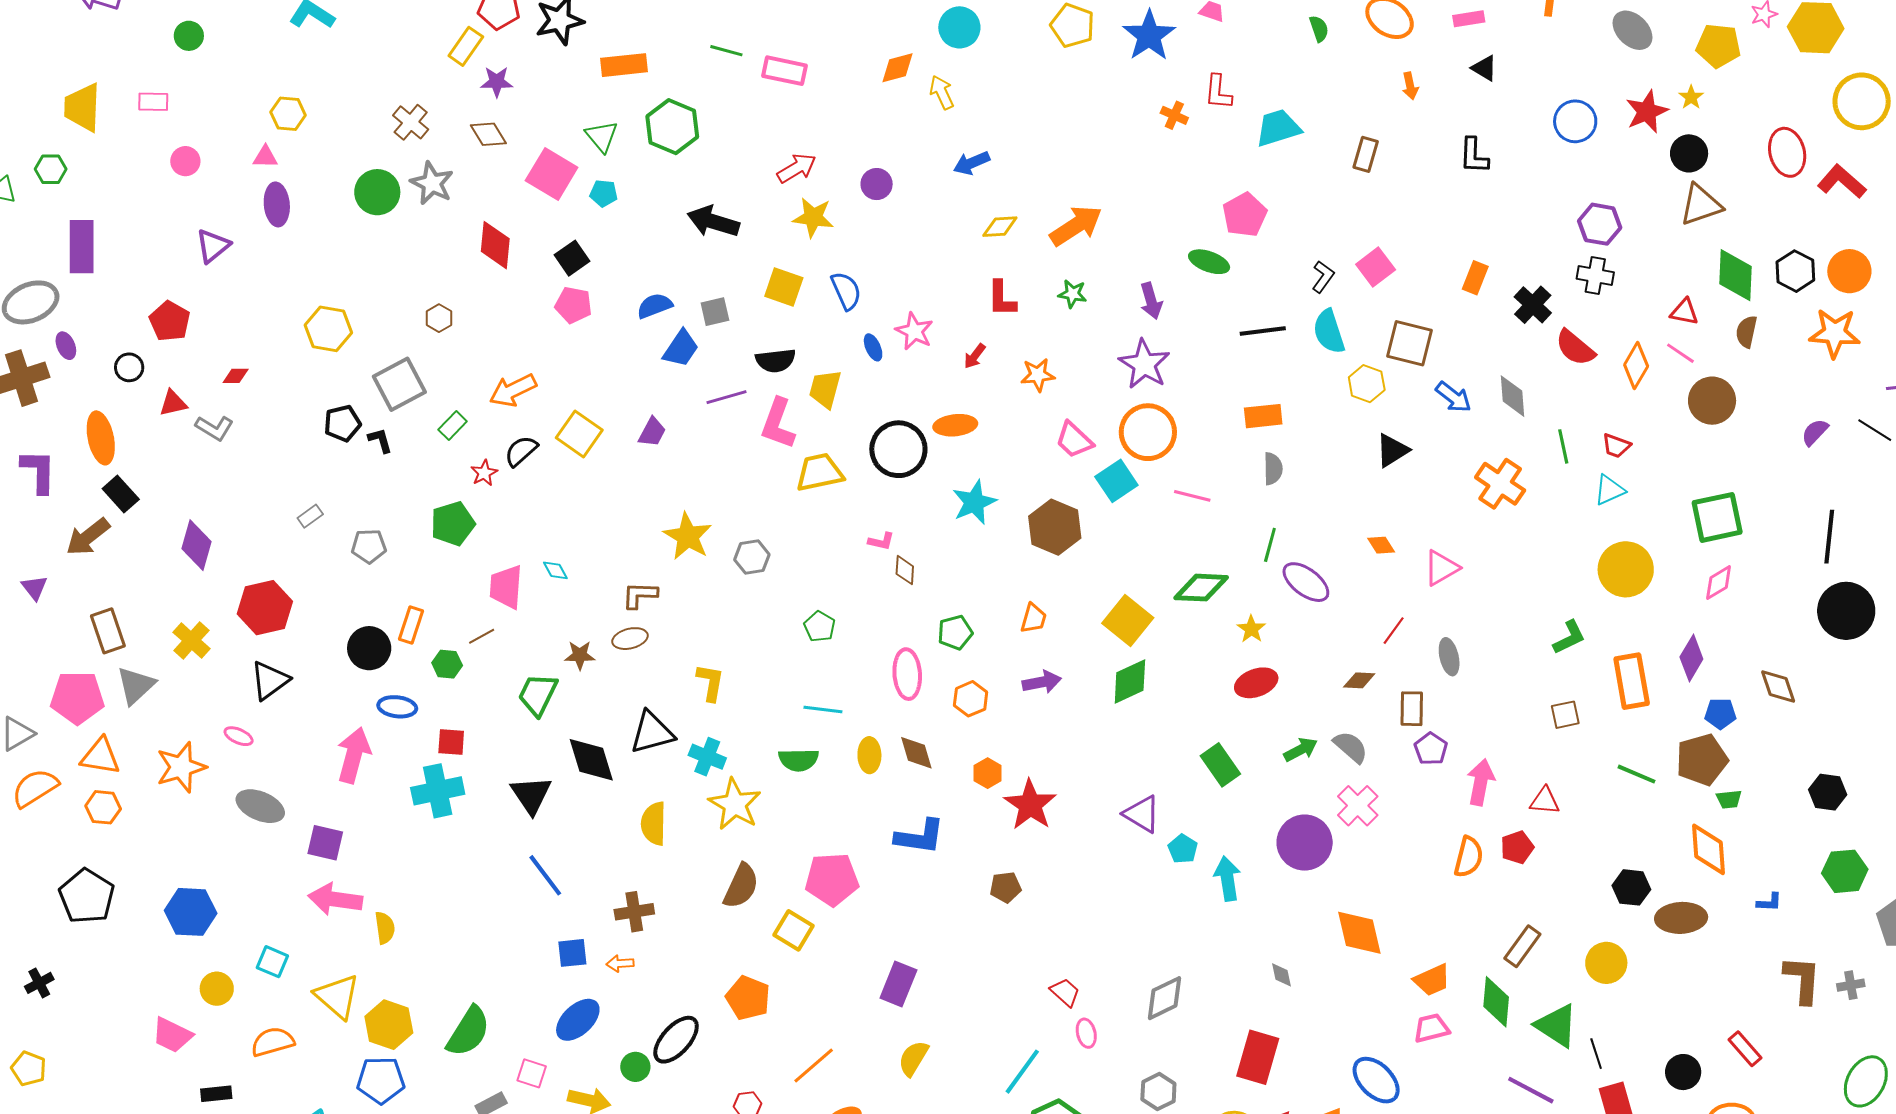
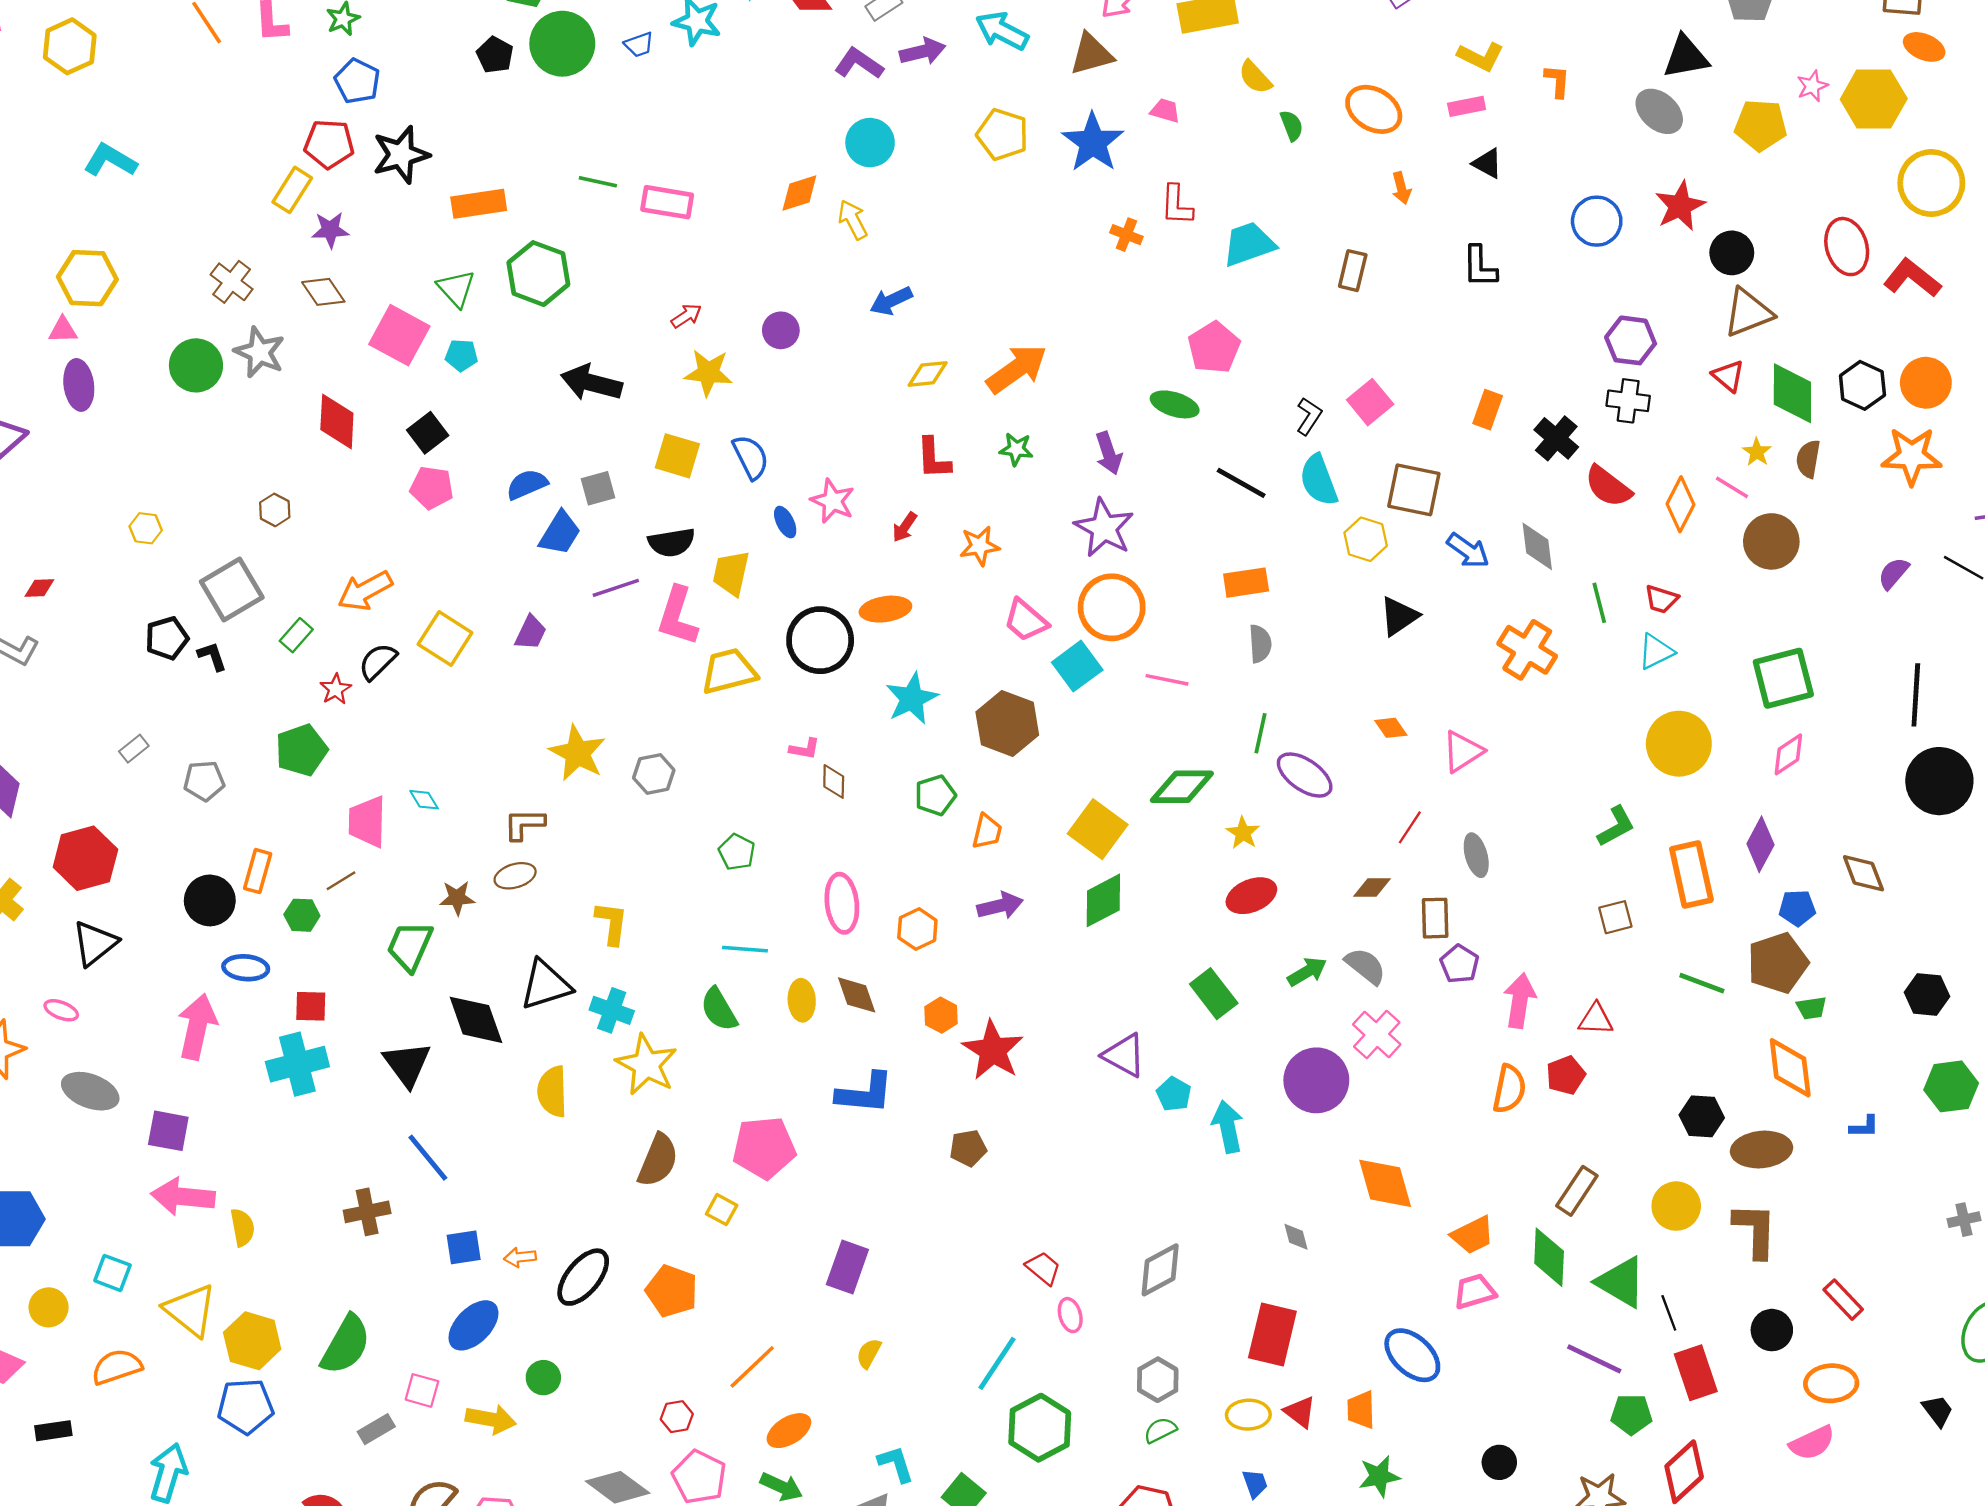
yellow star: (1691, 97) -> (1757, 452), moved
yellow hexagon: (288, 114) -> (87, 278), size x1.4
red arrow: (797, 168) -> (686, 316), size x0.7
red triangle: (1684, 312) -> (1728, 376), moved, turned 32
yellow hexagon: (328, 329) -> (146, 528), size x0.6
black line: (1263, 331) -> (1241, 483), turned 39
green pentagon: (955, 633) -> (935, 795), moved
green semicircle: (799, 760) -> (719, 1009), turned 63
brown cross: (634, 912) -> (367, 1212), moved
yellow square: (793, 930) -> (722, 1210), size x0.7
brown L-shape: (1802, 980) -> (1755, 1230), moved
black ellipse: (676, 1040) -> (583, 1277), moved
yellow semicircle: (913, 1058) -> (869, 1353), size x0.7

